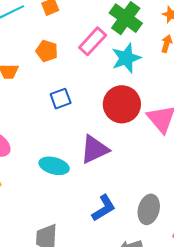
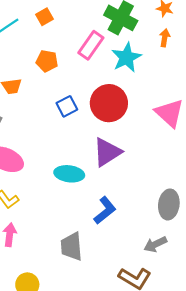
red circle: (122, 104) -> (109, 103), moved
blue L-shape: (104, 208) -> (105, 210), moved

